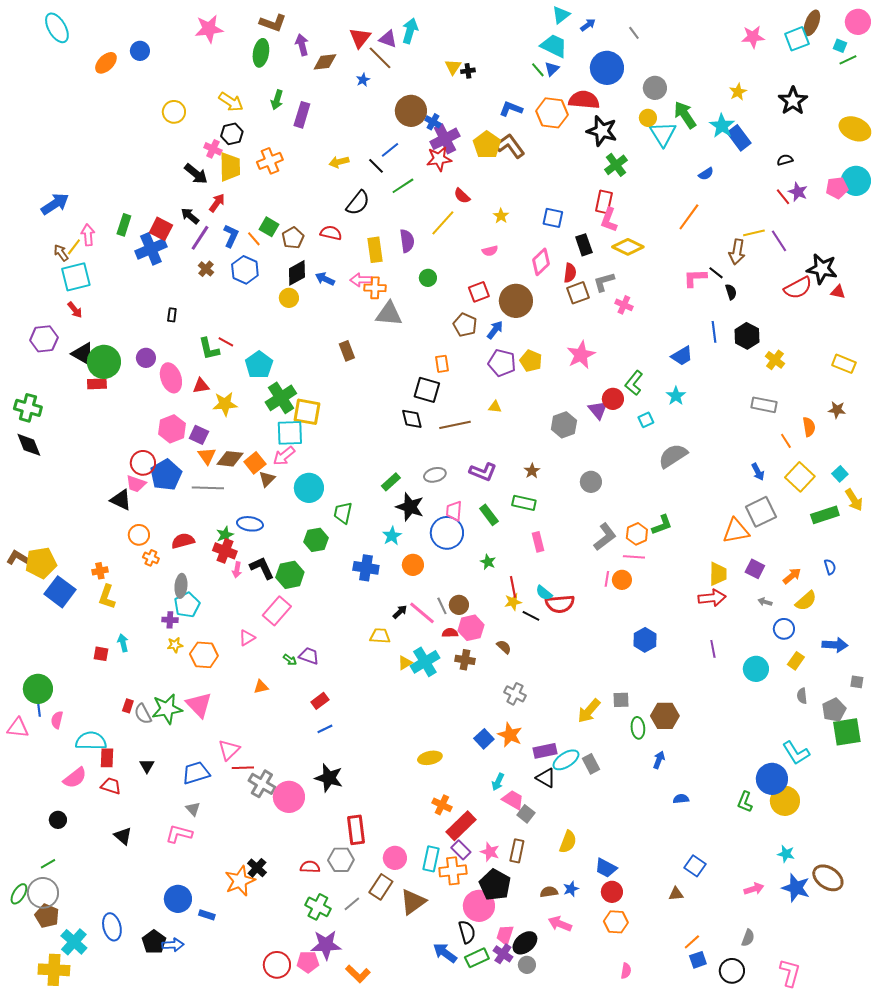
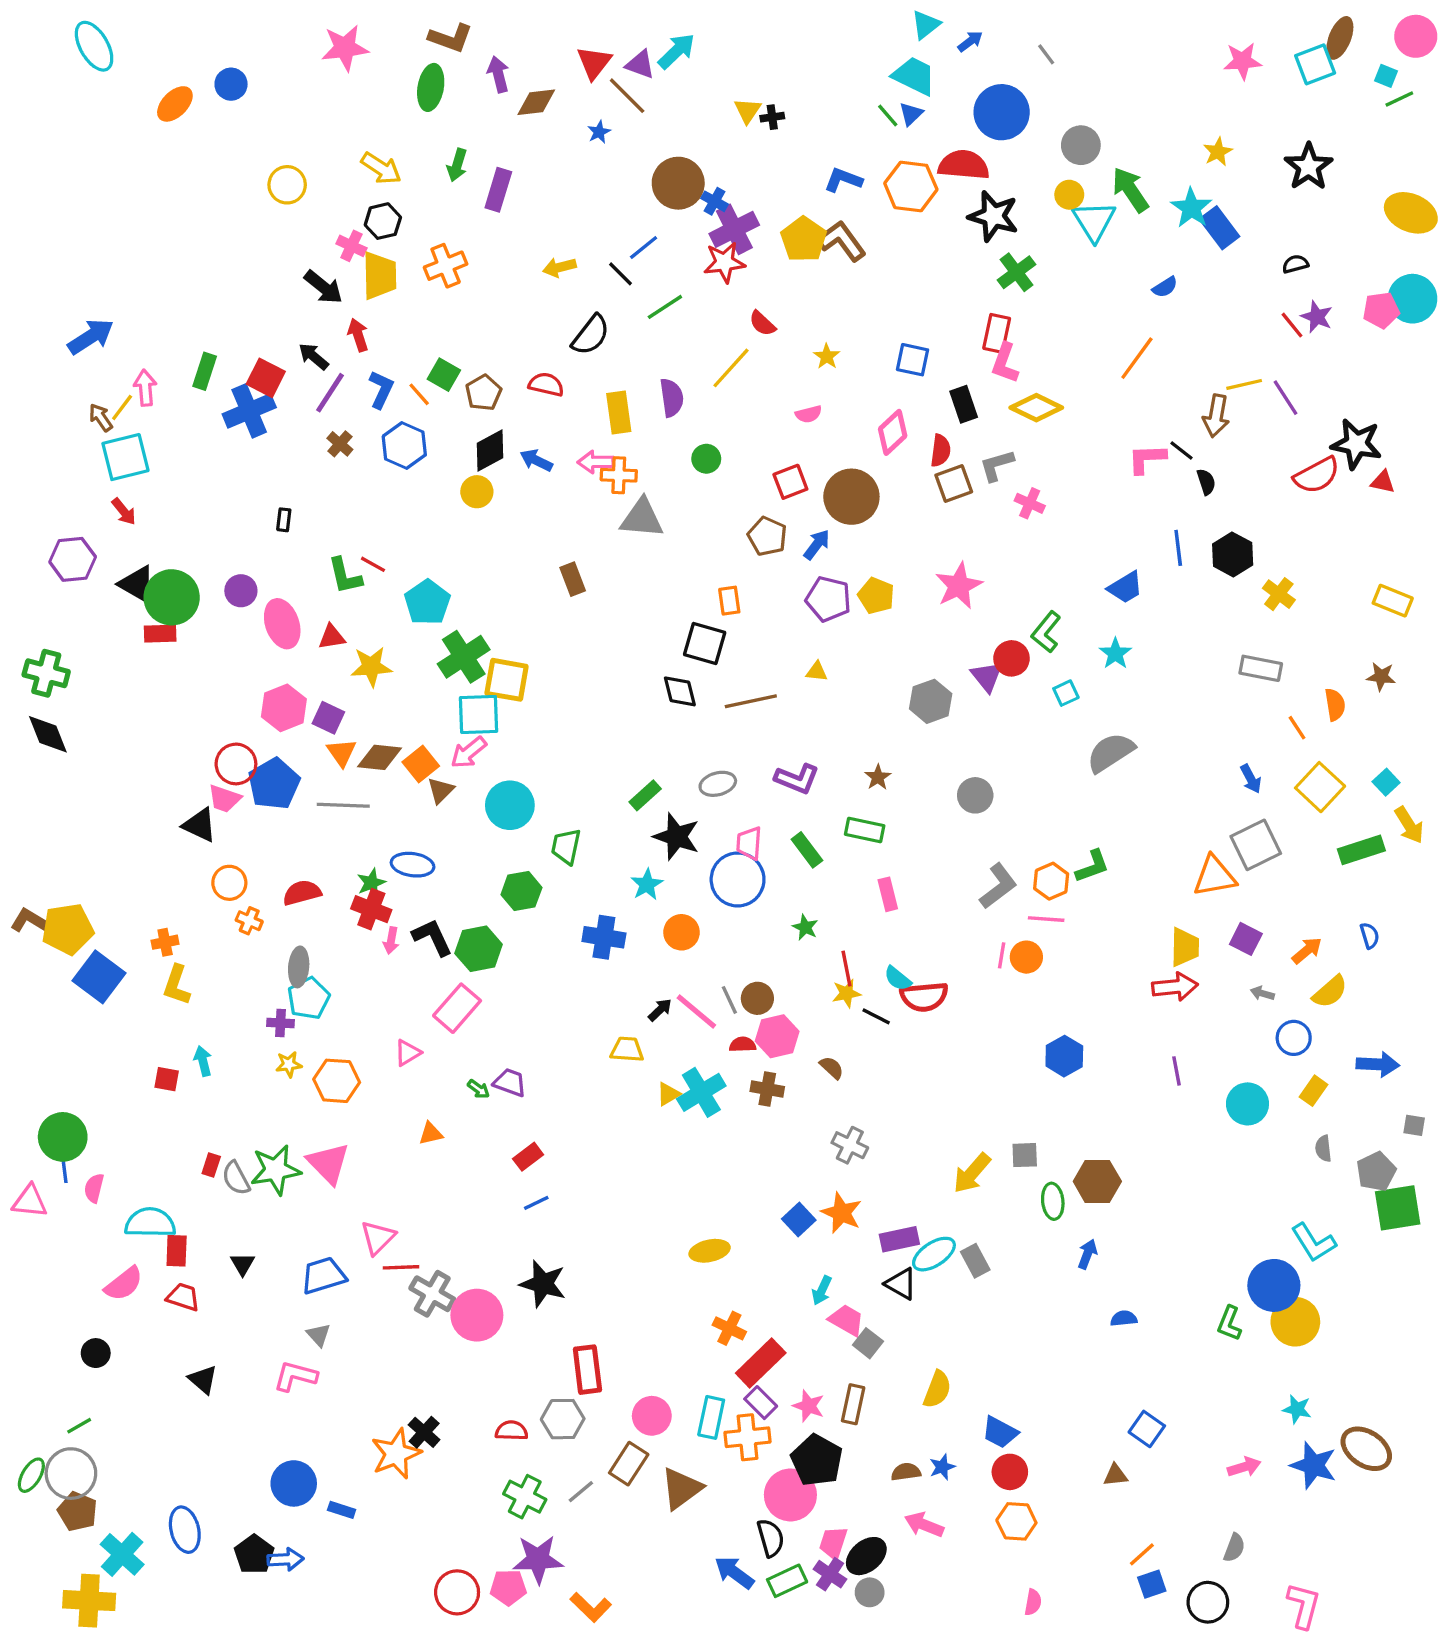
cyan arrow: (410, 31) -> (677, 51), turned 30
red arrow: (217, 203) -> (358, 335), turned -54

